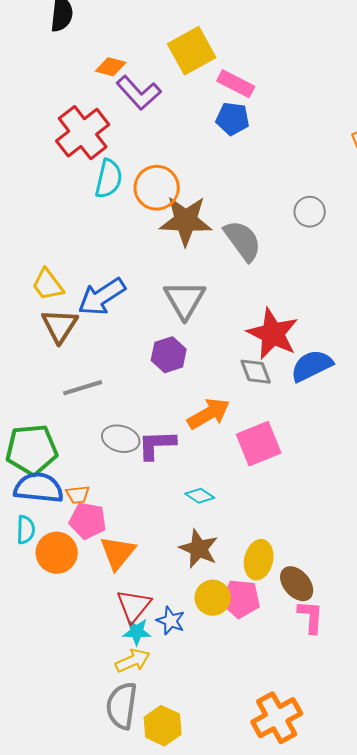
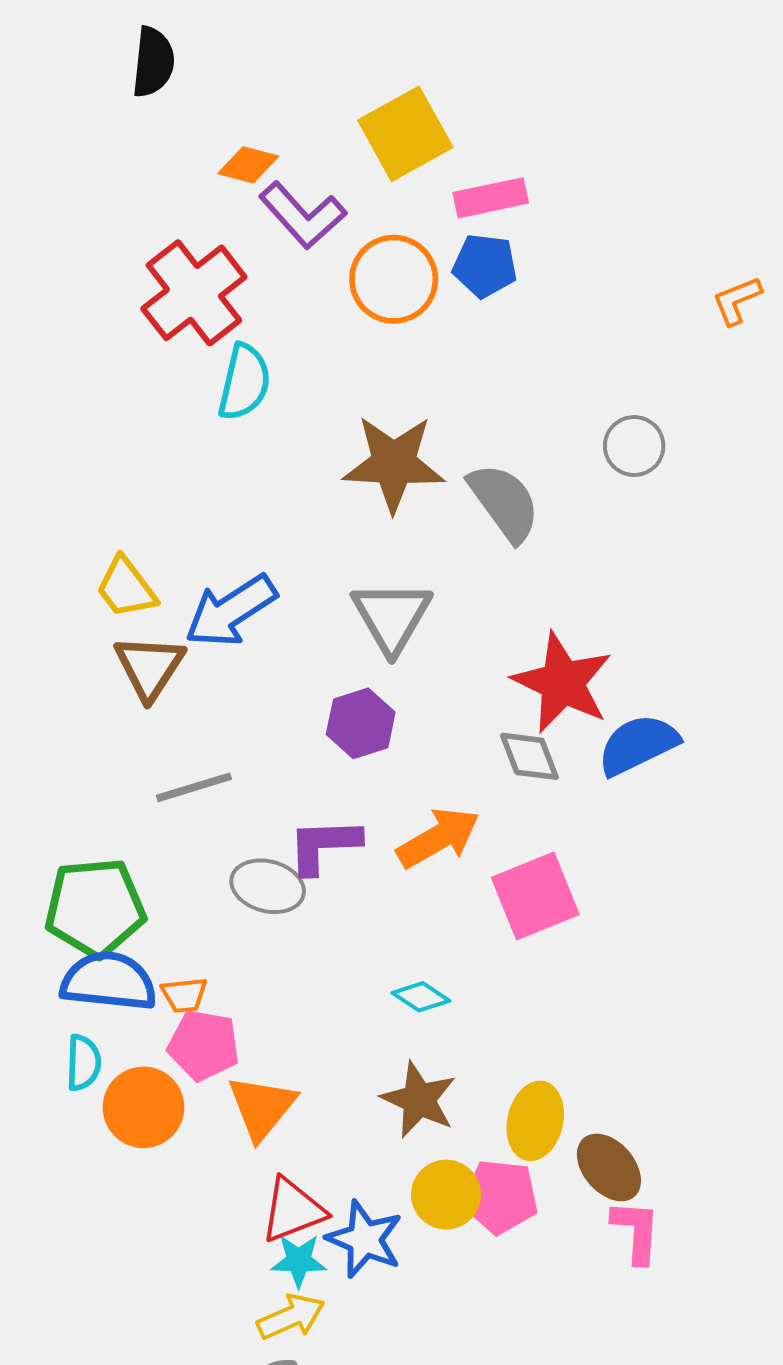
pink rectangle: (236, 84) -> (491, 198), turned -39
orange circle: (157, 188) -> (394, 279), moved
purple L-shape: (157, 445) -> (324, 846), moved
red triangle: (134, 606) -> (293, 1210), turned 30
blue star: (171, 621) -> (365, 1239), size x1.4

